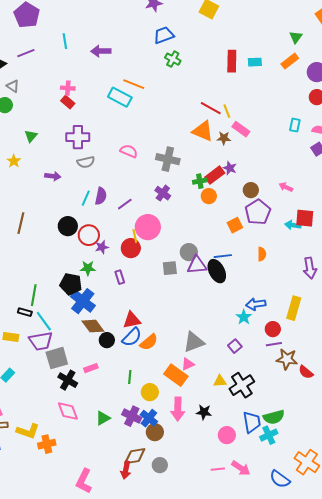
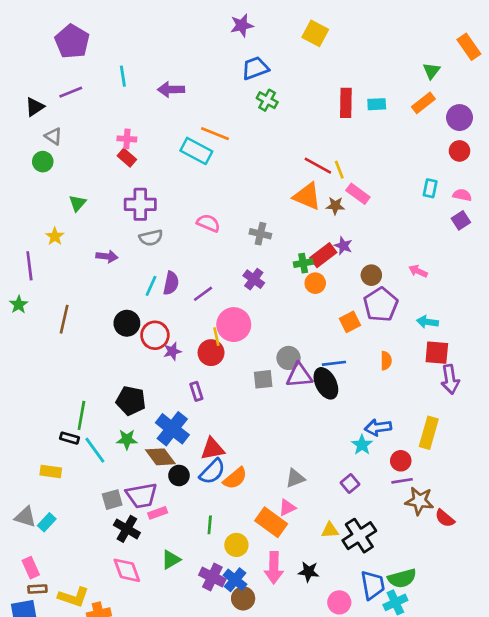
gray cross: (168, 159) -> (260, 234), size x0.7
red square: (305, 218) -> (437, 353), moved
green star: (88, 268) -> (127, 439), moved
blue cross: (83, 301) -> (172, 429), moved
purple trapezoid: (41, 341) -> (142, 496), moved
gray triangle: (194, 342) -> (295, 478), size x0.7
gray square: (57, 358) -> (112, 500), size x0.7
green triangle: (103, 418) -> (171, 560), moved

